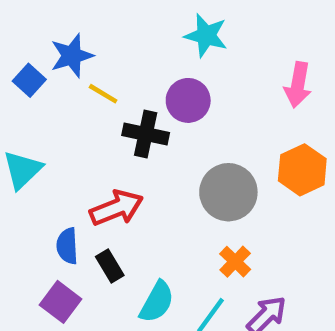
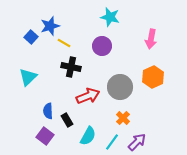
black cross: (146, 134) -> (71, 67), moved
red arrow: (117, 208) -> (88, 96), moved

